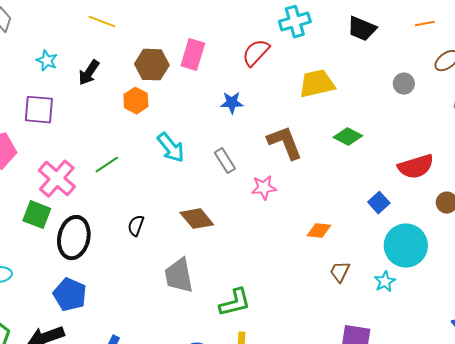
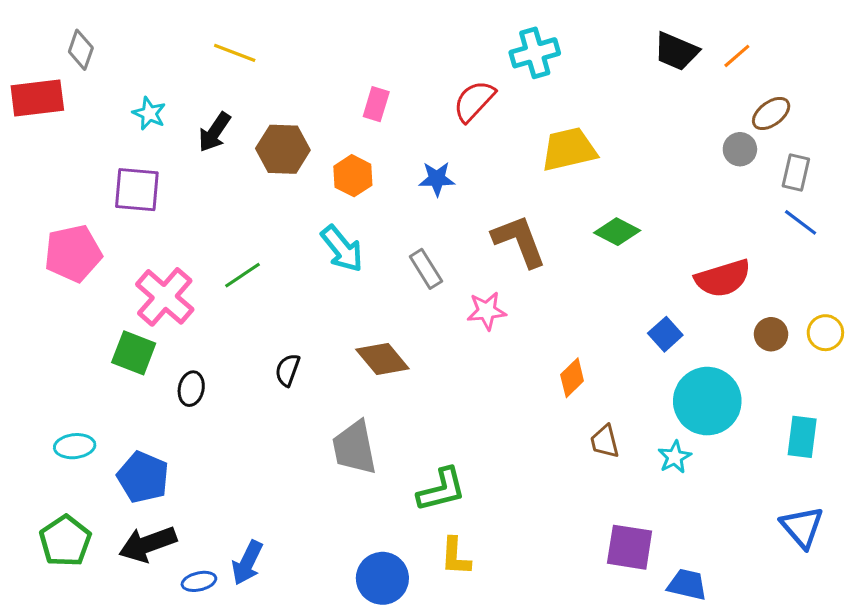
orange line: (425, 24) -> (737, 56), turned -30
black trapezoid: (362, 29) -> (676, 51), moved
pink rectangle: (193, 55) -> (376, 104), size x0.7
brown hexagon: (152, 65) -> (283, 149), moved
gray circle: (404, 84) -> (740, 149), moved
orange hexagon: (136, 101) -> (353, 176), moved
orange diamond: (319, 231) -> (572, 378), turned -50
black ellipse: (74, 238) -> (191, 389), size x0.5
brown trapezoid: (340, 272) -> (605, 441), turned -40
blue pentagon: (70, 295) -> (143, 477), moved

